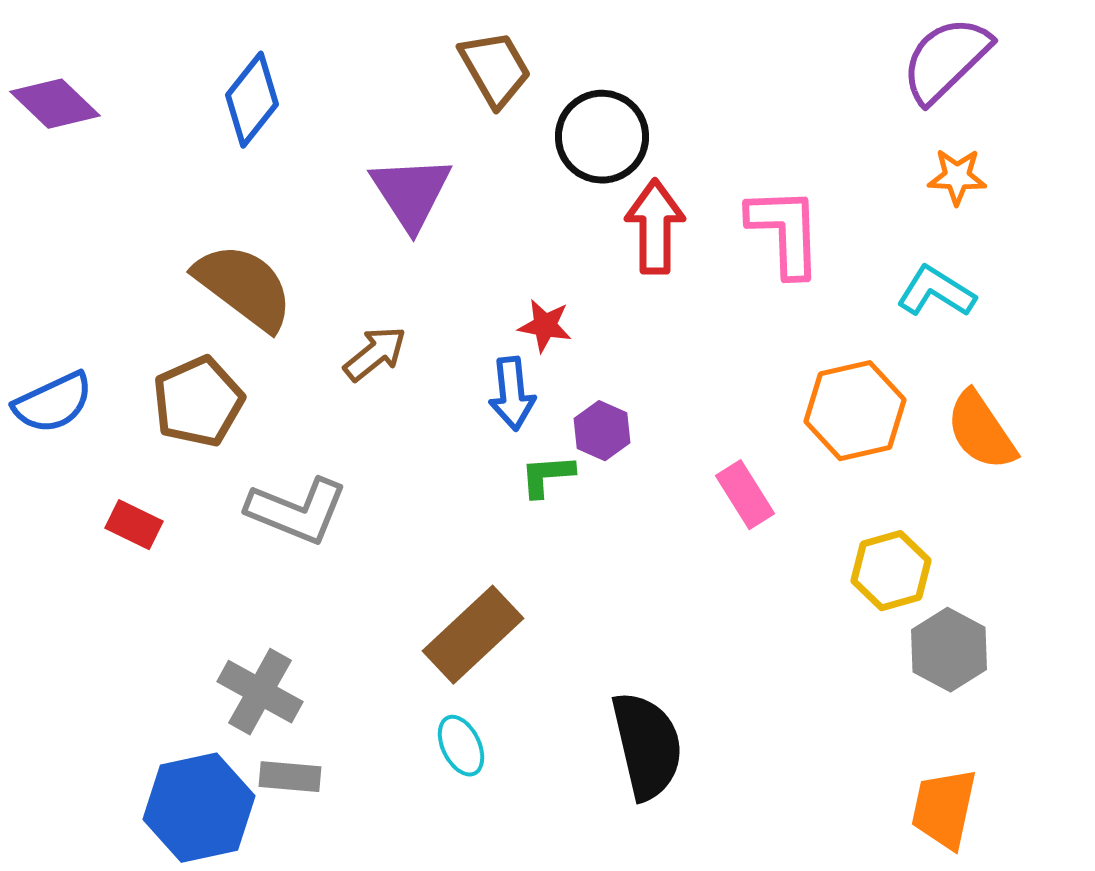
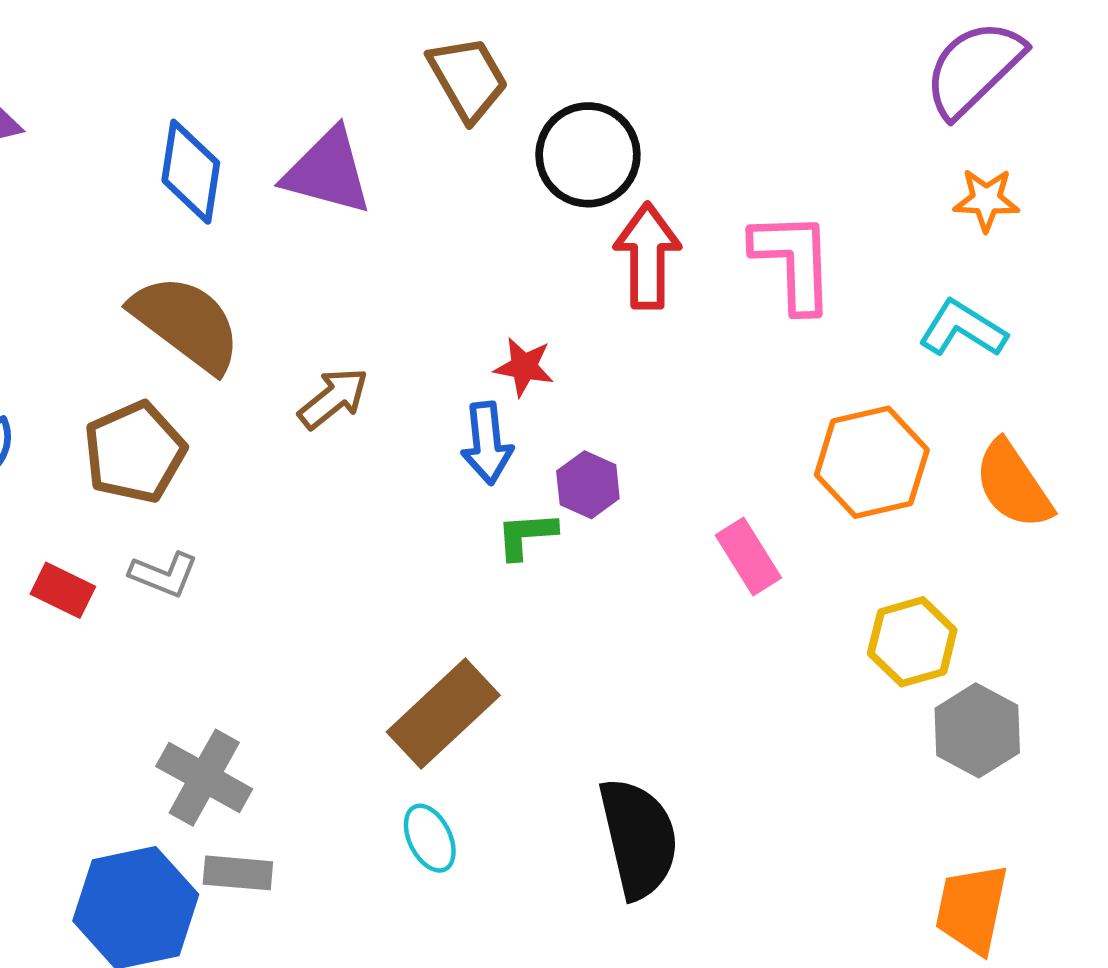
blue diamond: (252, 100) -> (191, 172), moved, turned -30
purple triangle: (411, 193) -> (328, 172), moved, turned -42
gray L-shape: (297, 511) -> (164, 574), moved, size x0.6

